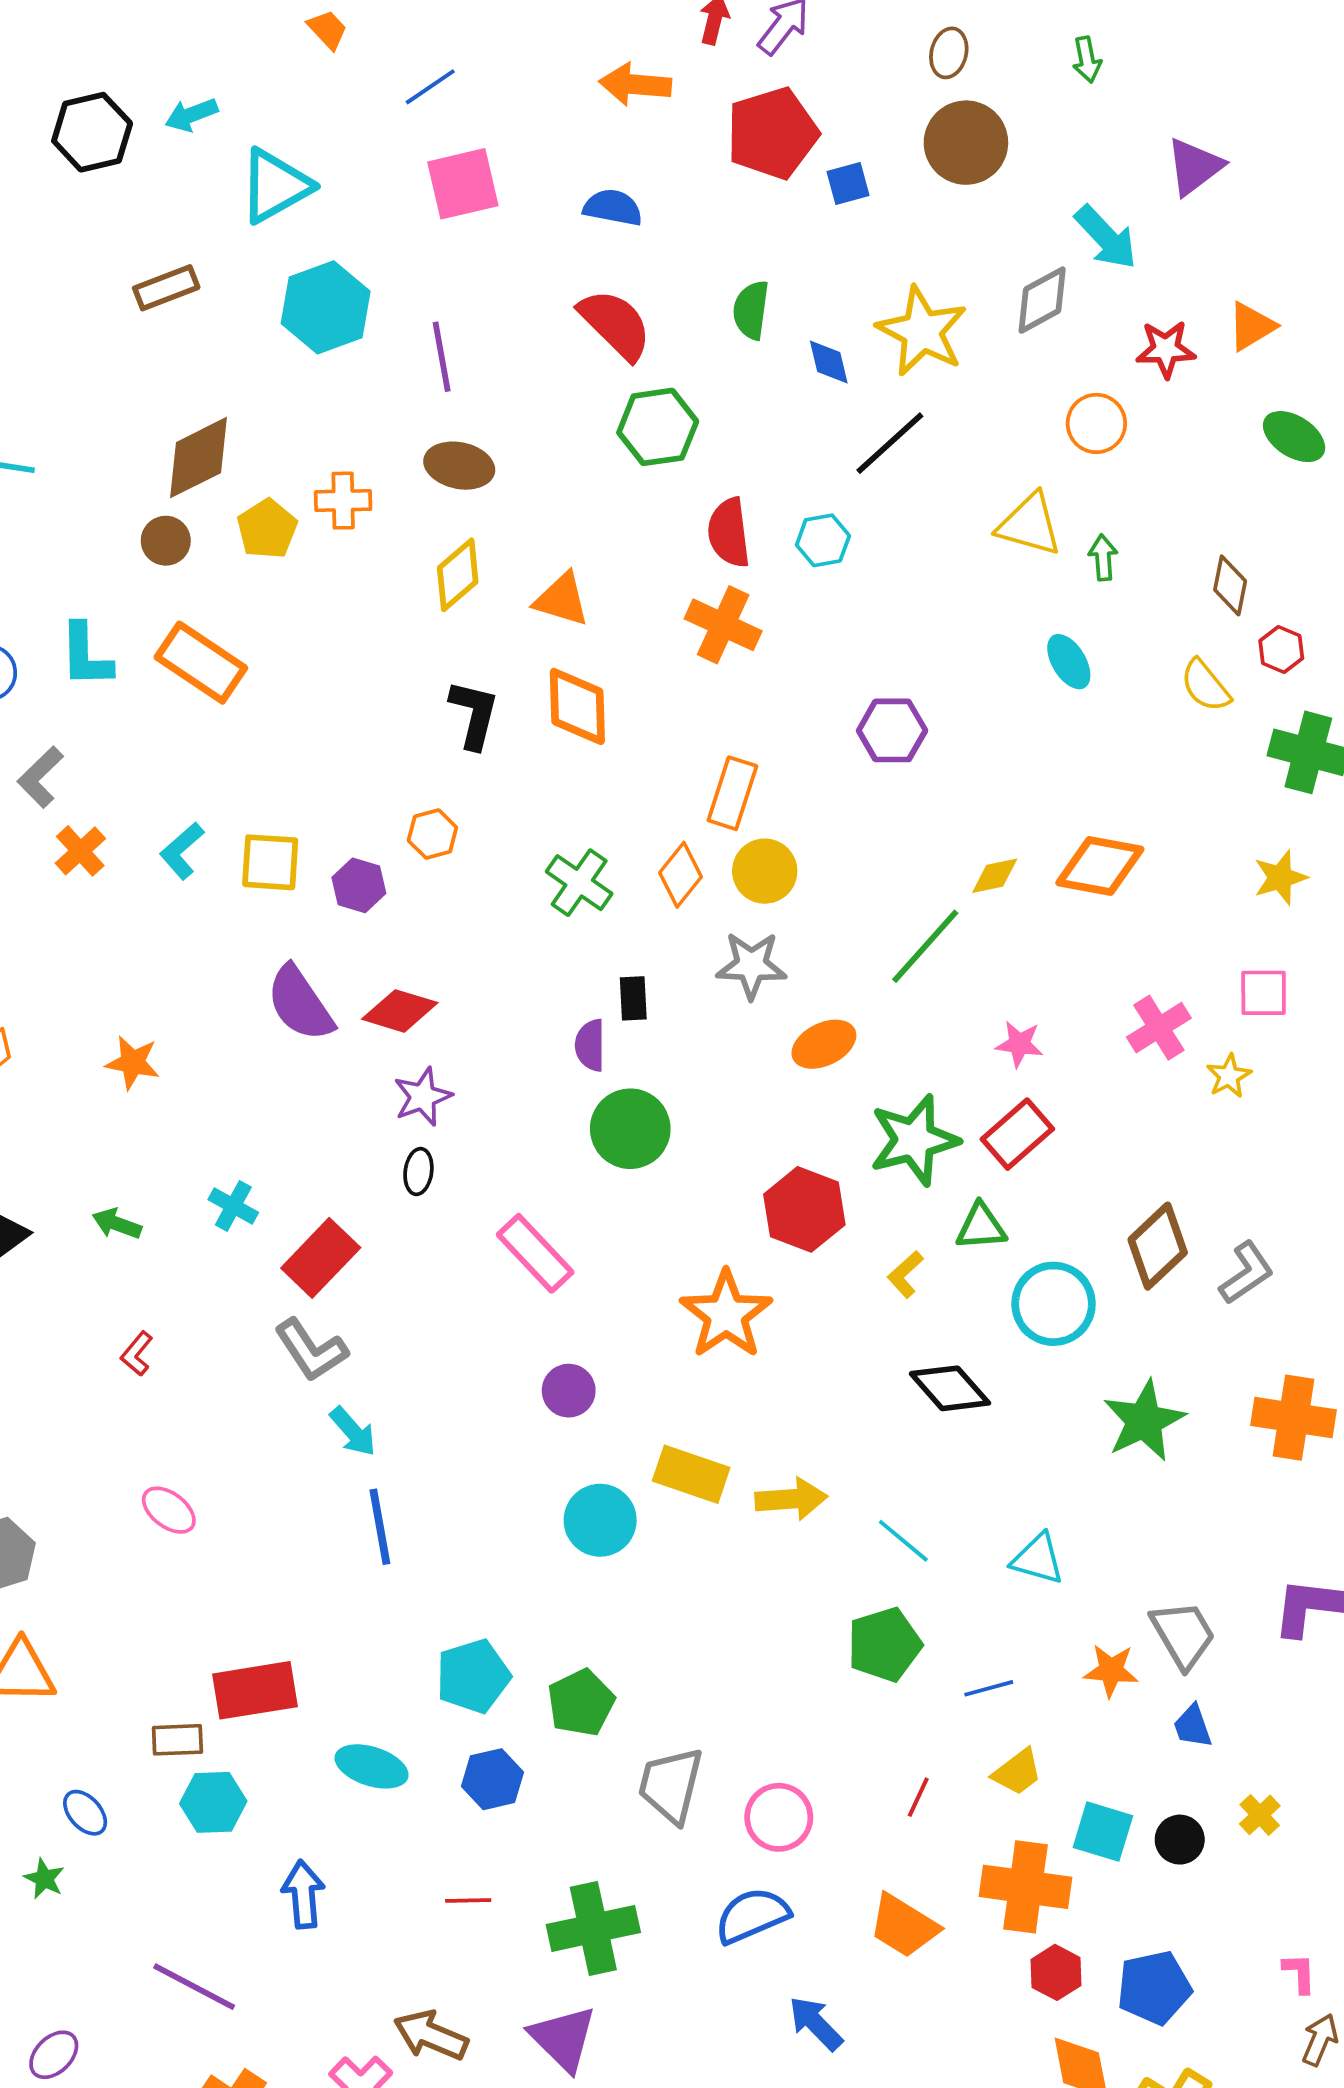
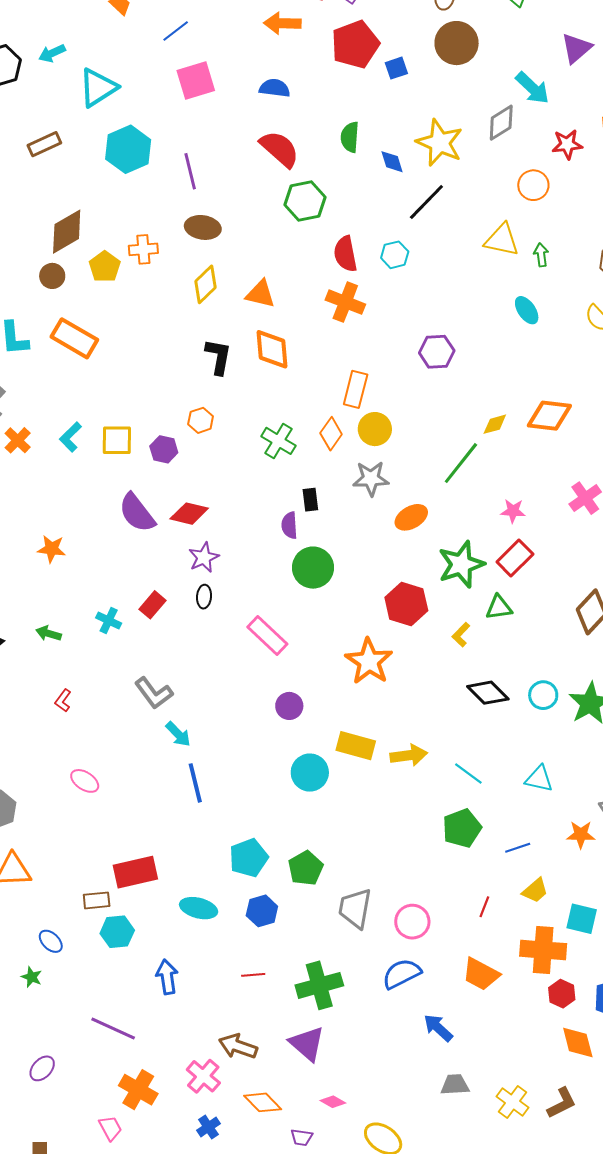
red rectangle: (321, 1258) -> (153, 605), moved, size x0.7
cyan circle: (1054, 1304) -> (543, 695), moved, size x0.7

